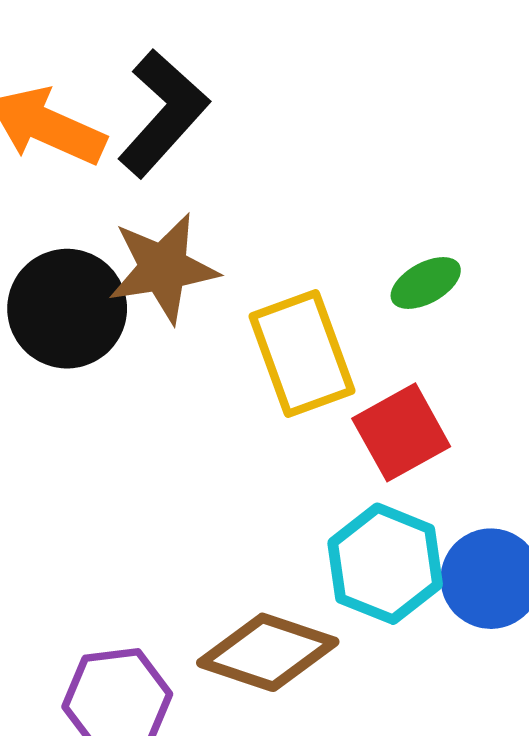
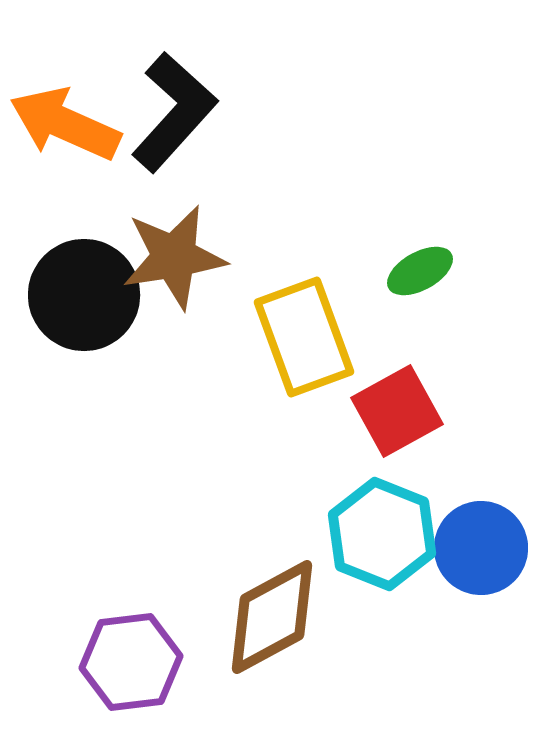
brown diamond: (268, 652) -> (272, 617), turned -47

